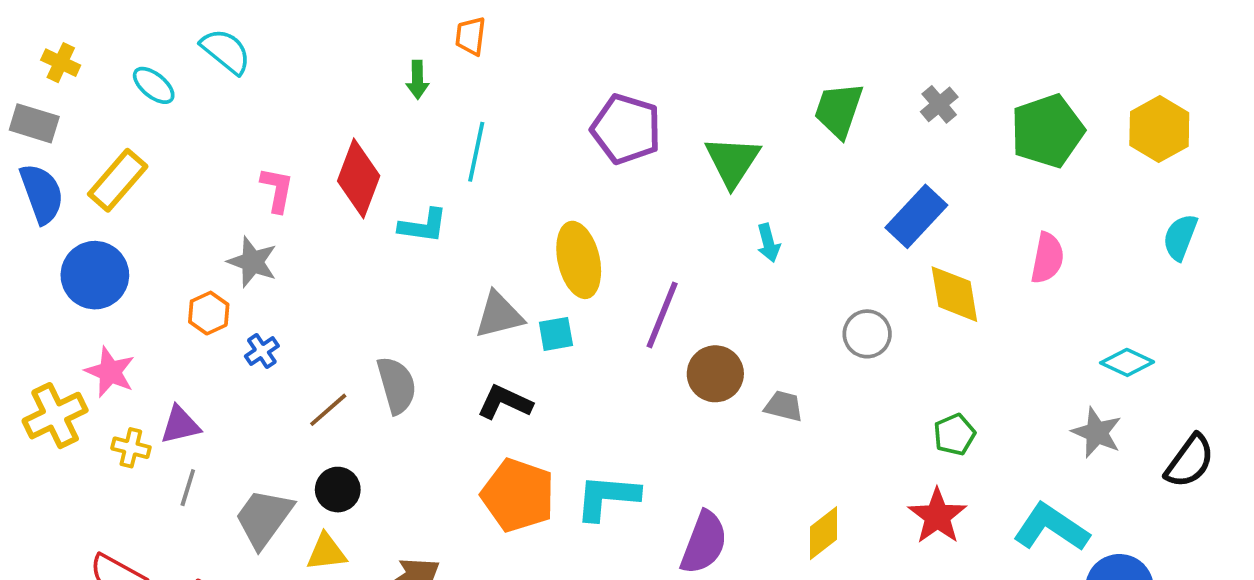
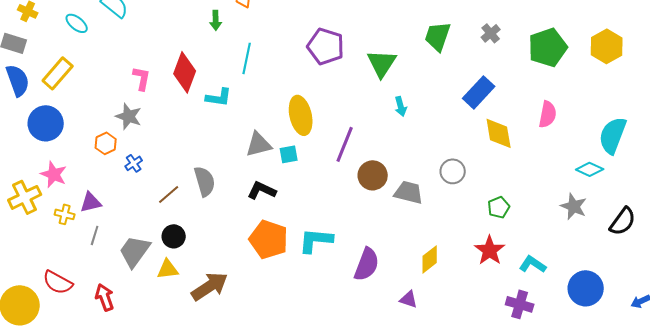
cyan semicircle: (1180, 237) -> (613, 135), moved, size x1.5
gray circle: (867, 334) -> (453, 171), moved
gray trapezoid: (784, 406) -> (409, 192), size x1.4
cyan L-shape: (1051, 527) -> (533, 264), moved, size x0.7

